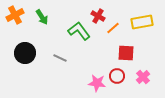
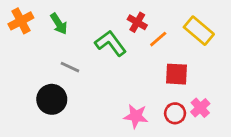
yellow rectangle: (142, 22) -> (199, 31), turned 50
black circle: (25, 53) -> (52, 99), moved
gray line: (60, 58) -> (70, 67), moved
red circle: (117, 76) -> (175, 113), moved

